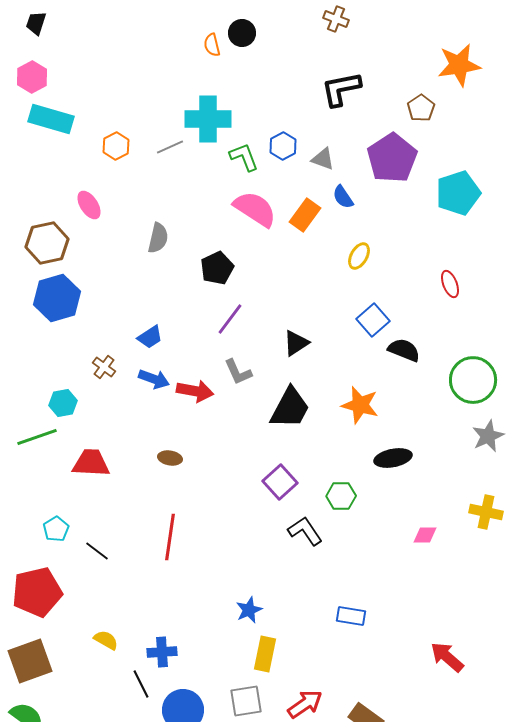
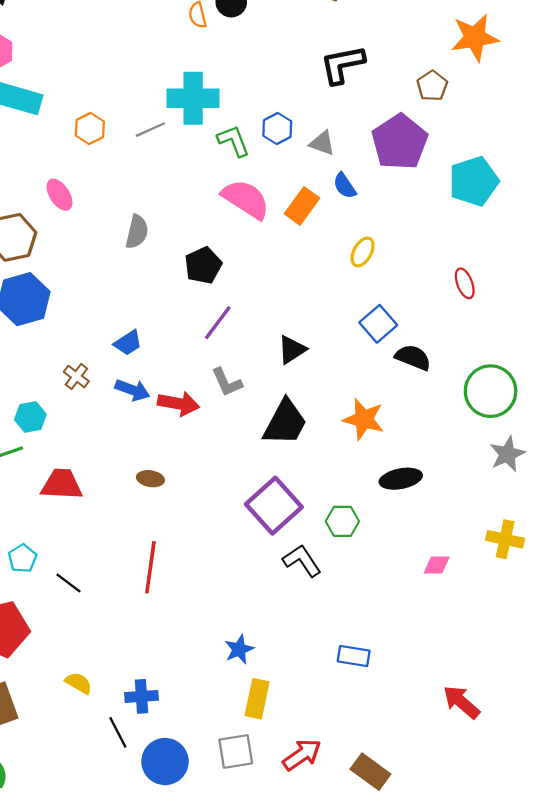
purple square: (280, 482) -> (274, 506), size x1.4

